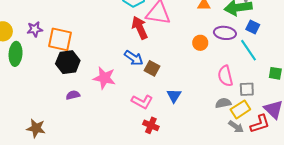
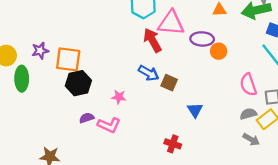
purple ellipse: (225, 33) -> (202, 39), moved
pink star: (104, 78) -> (119, 97), size x0.6
pink L-shape: (142, 102) -> (109, 125), moved
gray arrow: (236, 127) -> (251, 139), moved

